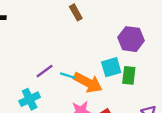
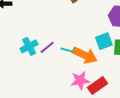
cyan cross: (30, 99) -> (29, 46), moved

